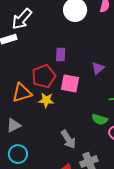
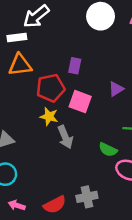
orange triangle: (22, 93) -> (20, 65), moved
gray arrow: (68, 139) -> (65, 137), moved

